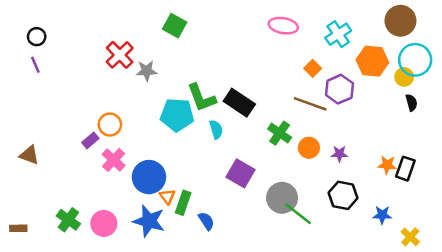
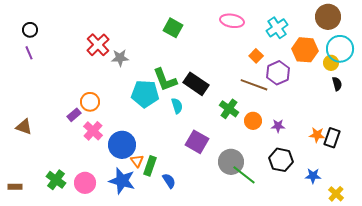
green square: (175, 26) -> (173, 28), moved

